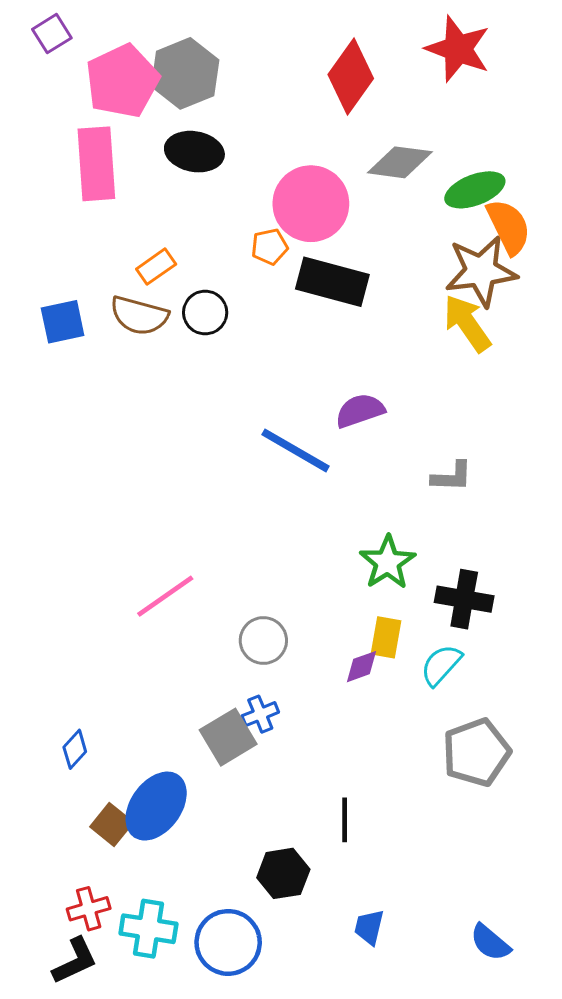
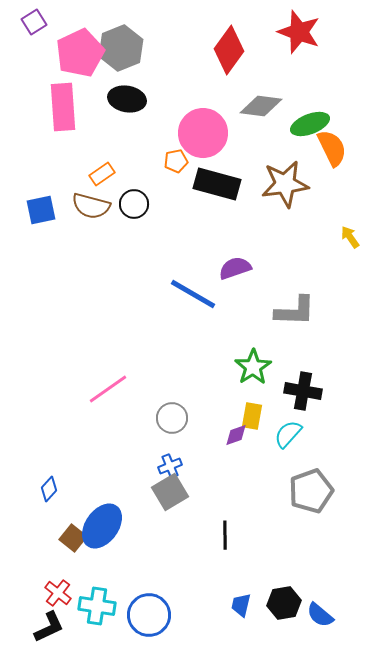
brown star: (481, 271) -> (285, 184), moved
yellow arrow: (467, 323) -> (350, 237), moved, size x0.6
gray L-shape: (452, 477) -> (295, 311), size x1.5
gray square: (228, 737) -> (170, 492), moved
black hexagon: (283, 873) -> (284, 603), moved
red cross: (89, 909) -> (58, 593), turned -36

